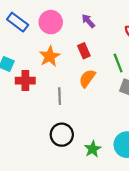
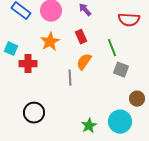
gray line: (60, 96) -> (70, 78), moved
black circle: (62, 135) -> (34, 113), moved

